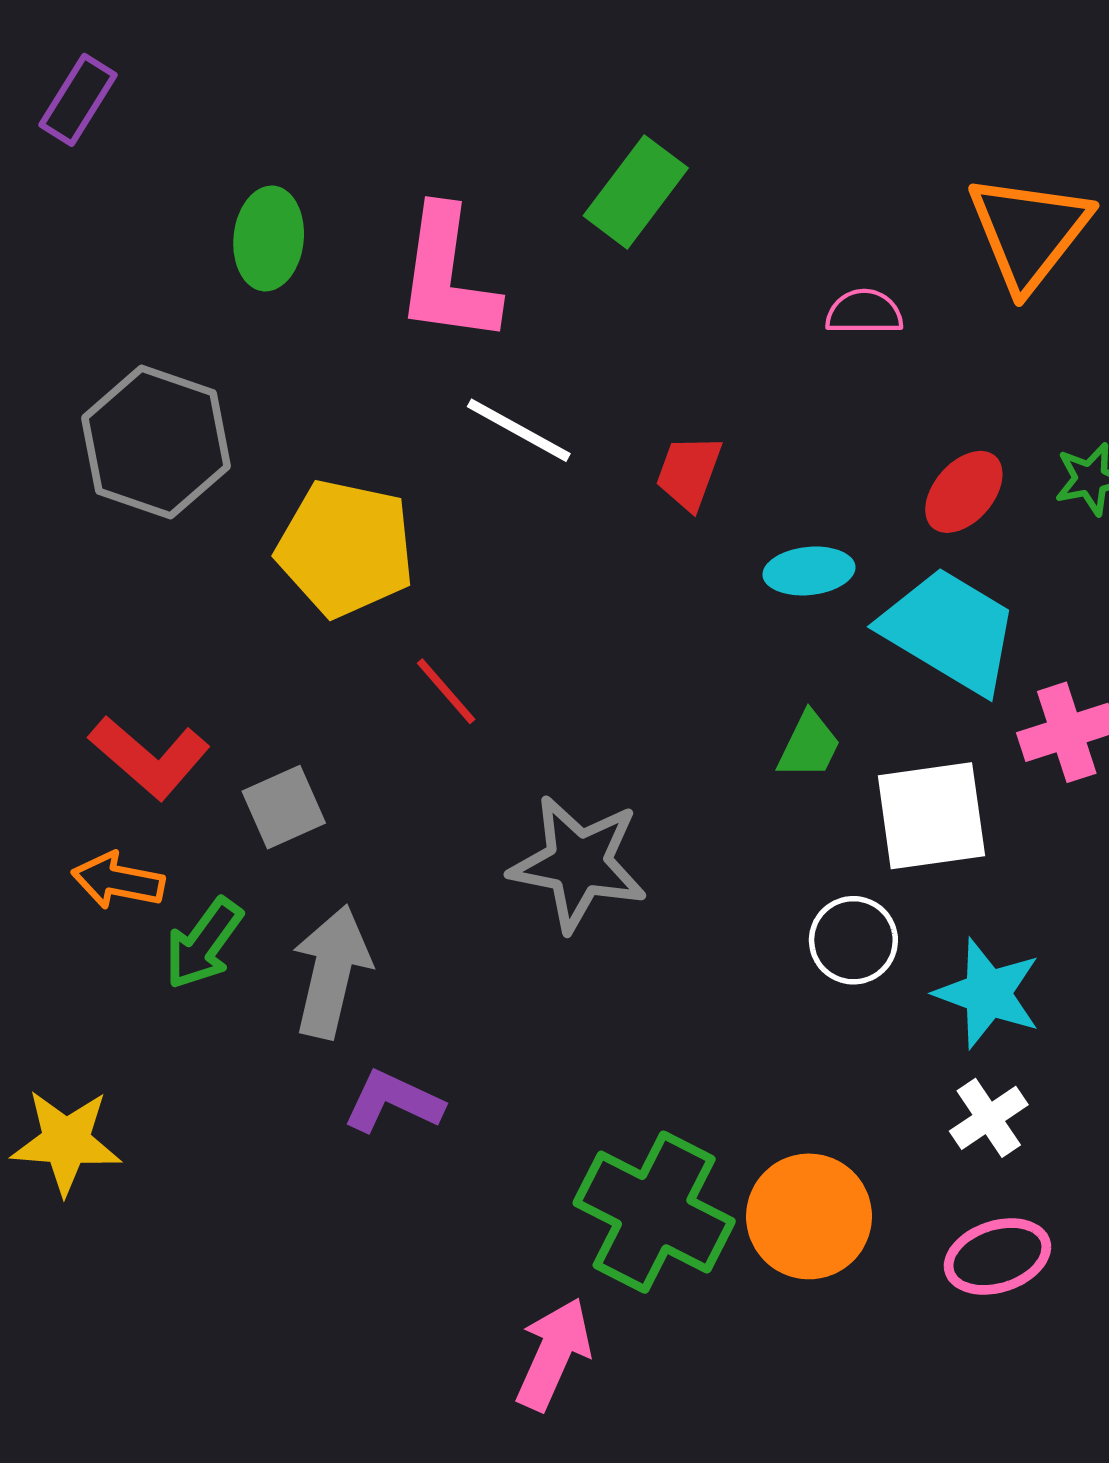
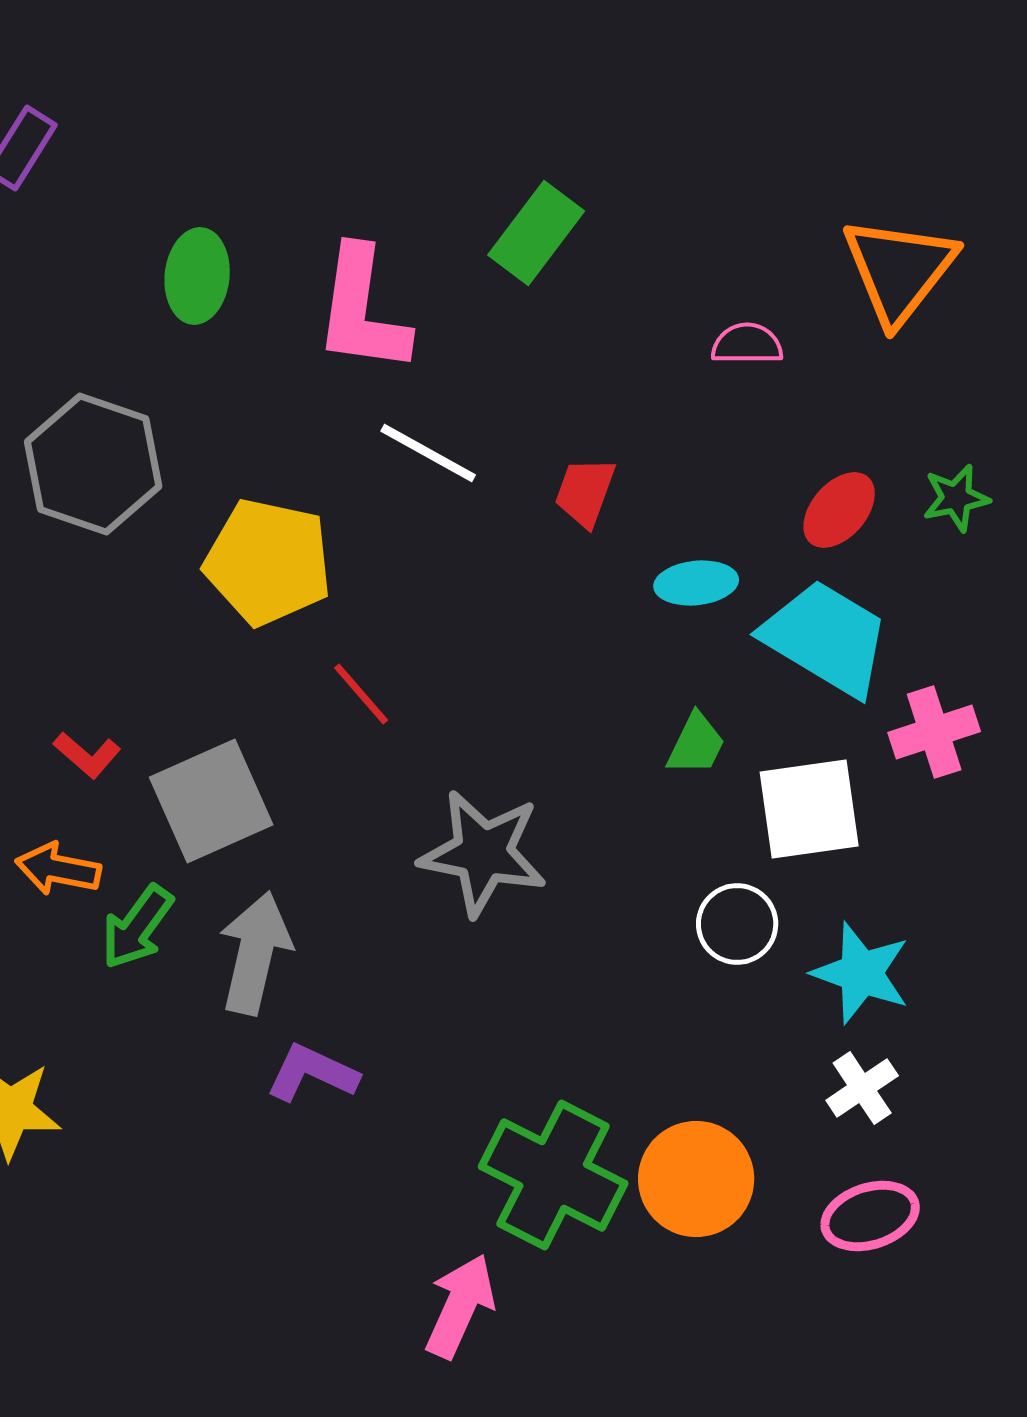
red L-shape: (149, 757) -> (87, 755), size x0.6
gray square: (284, 807) -> (211, 801), size x1.6

